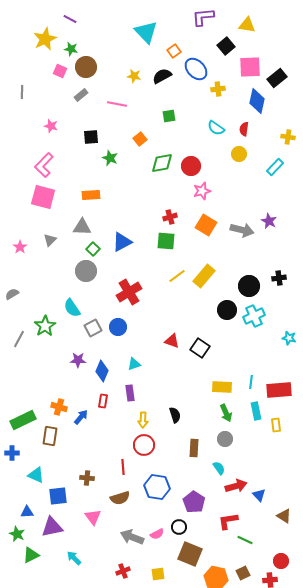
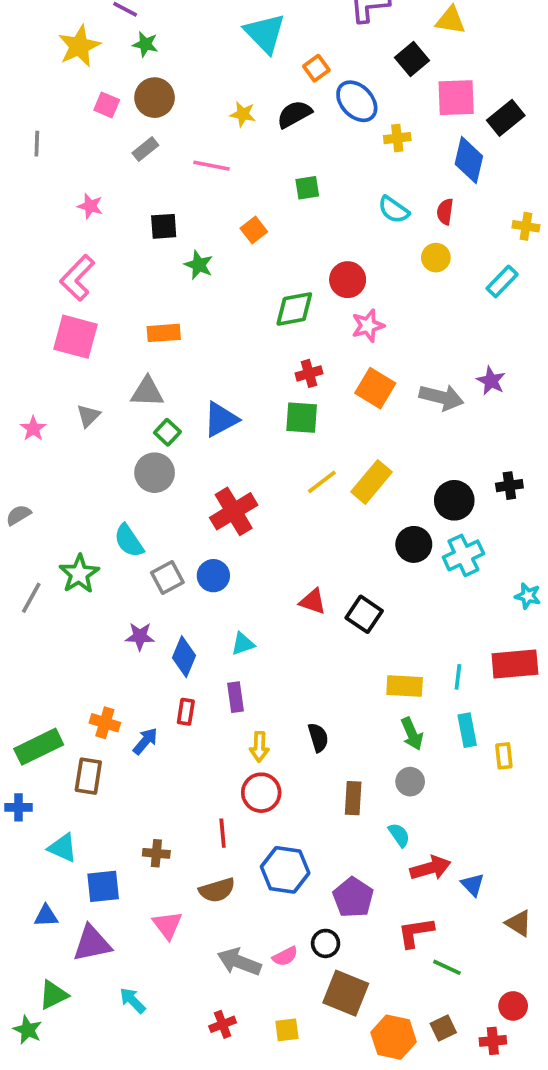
green star: (71, 49) -> (145, 44), moved
green diamond: (162, 163) -> (294, 309), moved
red rectangle: (279, 390) -> (515, 664), moved
green star: (17, 534) -> (28, 1030), moved

